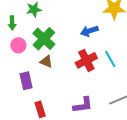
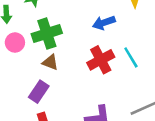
green cross: (44, 39) -> (47, 33), turned 30
purple rectangle: (26, 81) -> (39, 92), moved, turned 48

